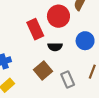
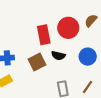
brown square: (43, 70) -> (37, 62), moved

